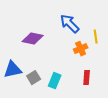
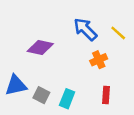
yellow line: (96, 37) -> (118, 33), moved, turned -40
gray square: (34, 78) -> (41, 95), turned -32

